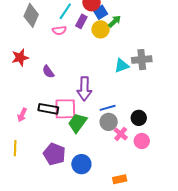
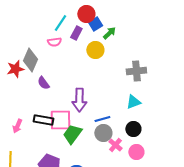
gray diamond: (31, 15) -> (30, 60), moved
yellow circle: (101, 29) -> (95, 50), moved
cyan triangle: (122, 66) -> (133, 102), moved

